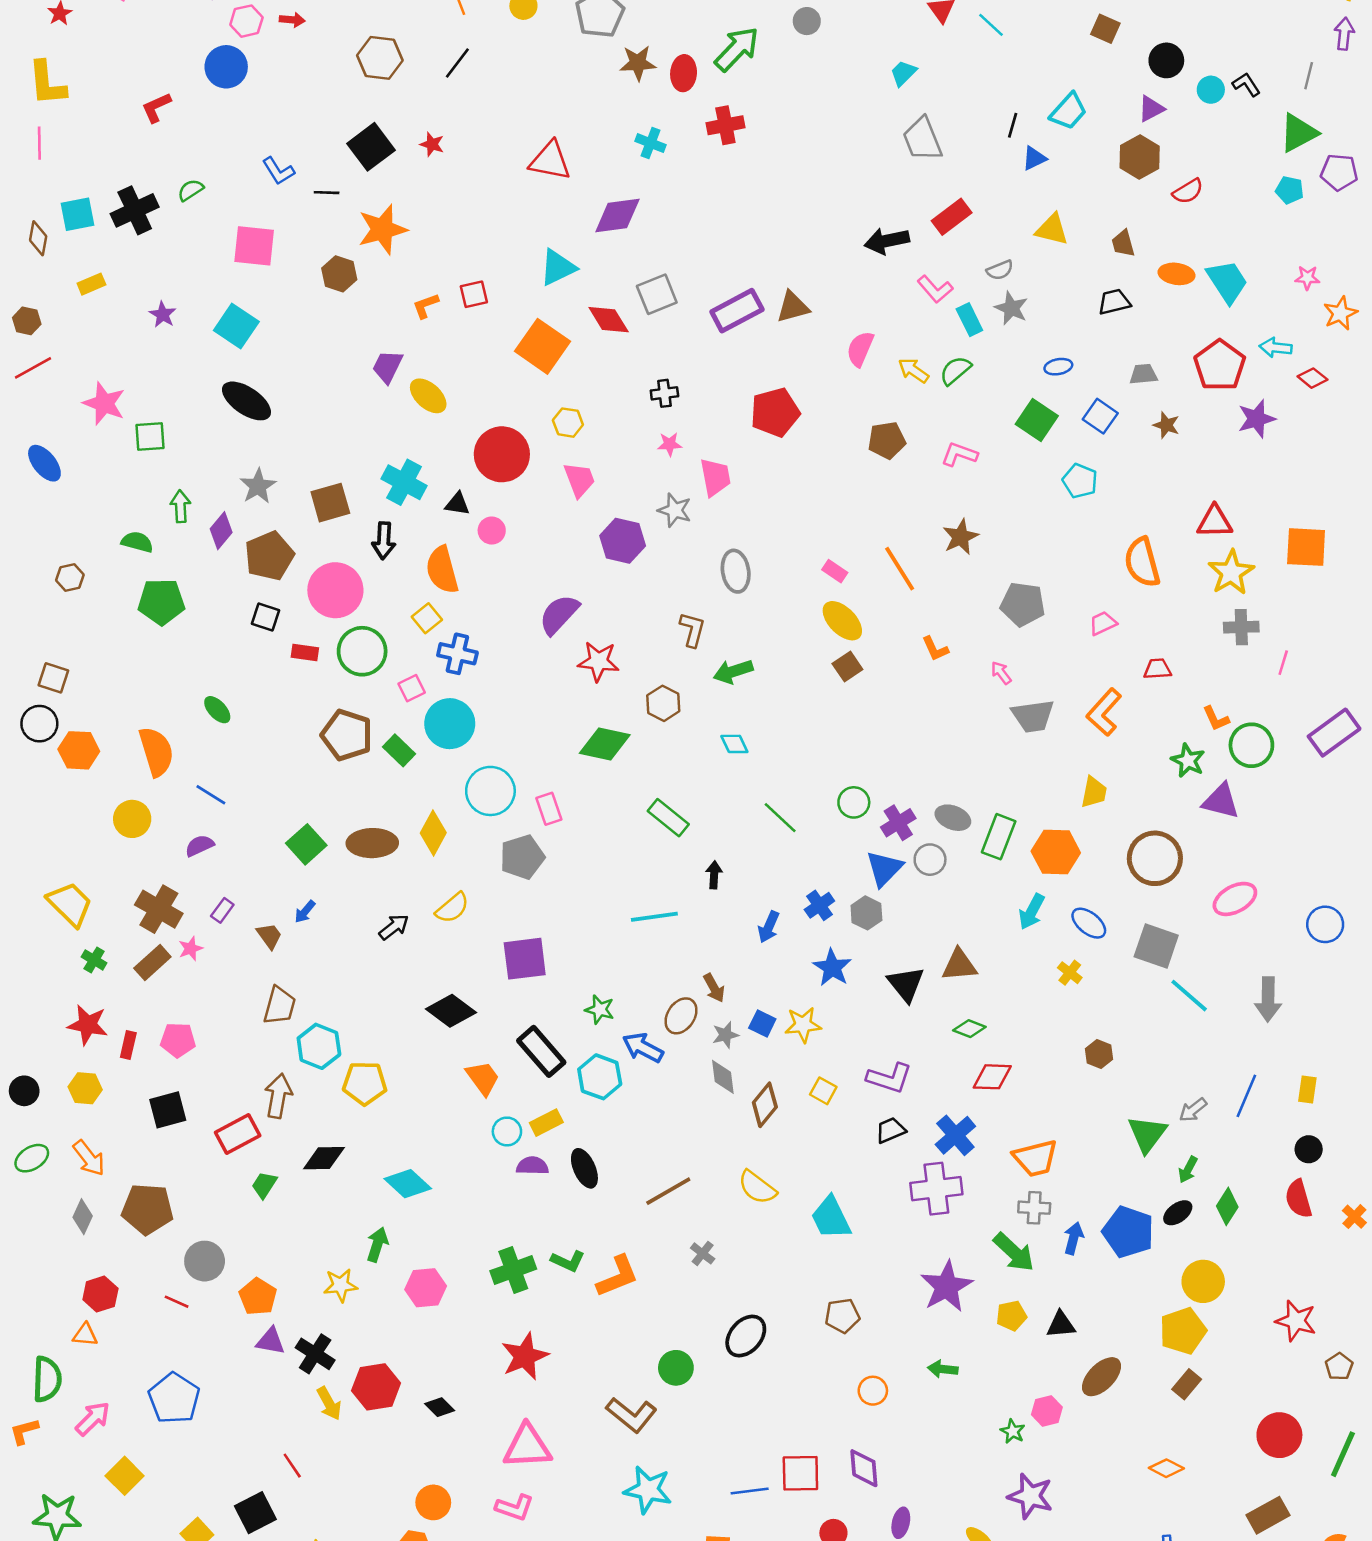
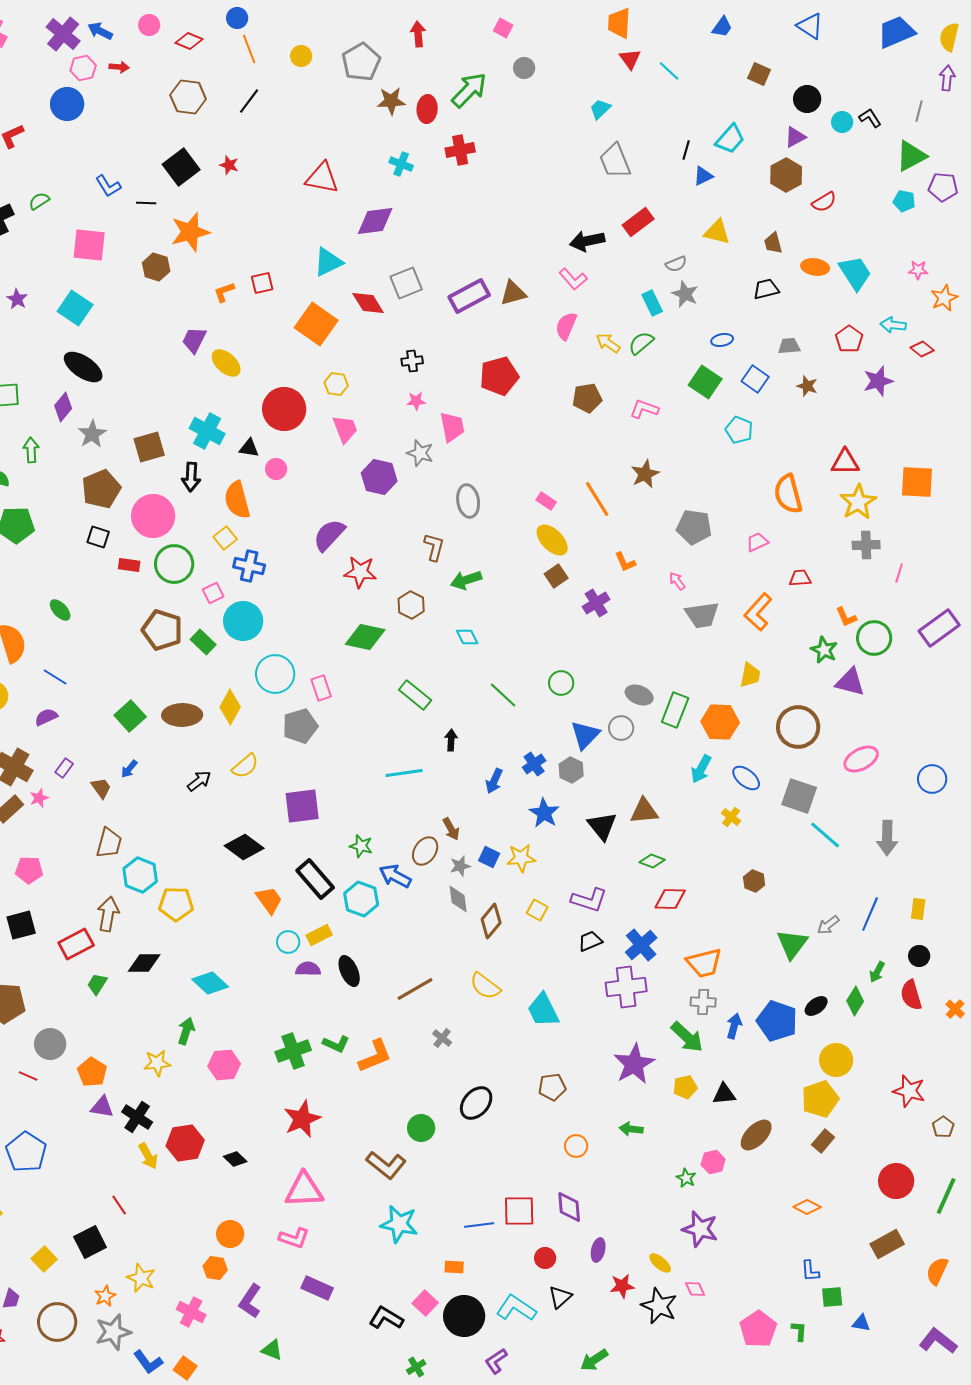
pink L-shape: (935, 289) -> (573, 279), moved
red pentagon: (1220, 365) -> (849, 339), size x0.7
purple diamond: (221, 531) -> (63, 407), moved
purple cross: (898, 823) -> (596, 603), moved
green arrow: (1188, 1170) -> (877, 972), moved

